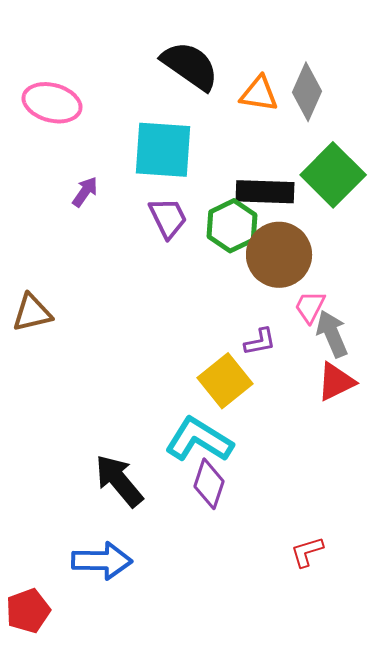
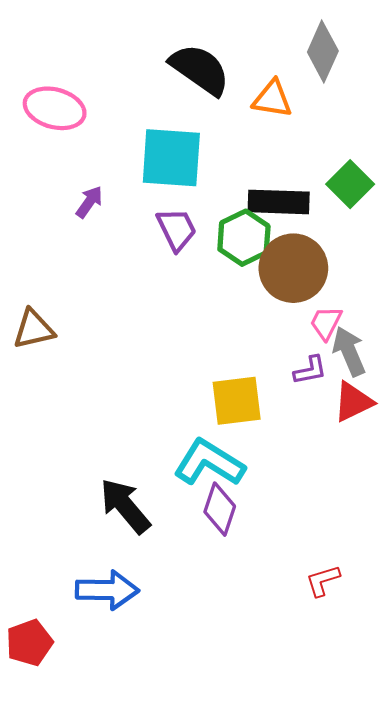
gray diamond: (307, 92) -> (323, 52), moved
green square: (333, 175) -> (350, 184), size x0.7
purple L-shape: (260, 342) -> (310, 370), moved
yellow square: (225, 381) -> (237, 401), turned 32

